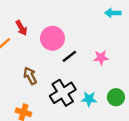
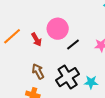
red arrow: (21, 28) -> (36, 39), moved
brown arrow: (30, 76) -> (38, 71), moved

